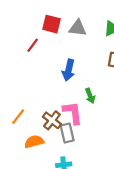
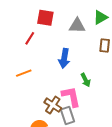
gray triangle: (78, 28) -> (77, 26), moved
orange line: (18, 117) -> (24, 73), moved, turned 35

